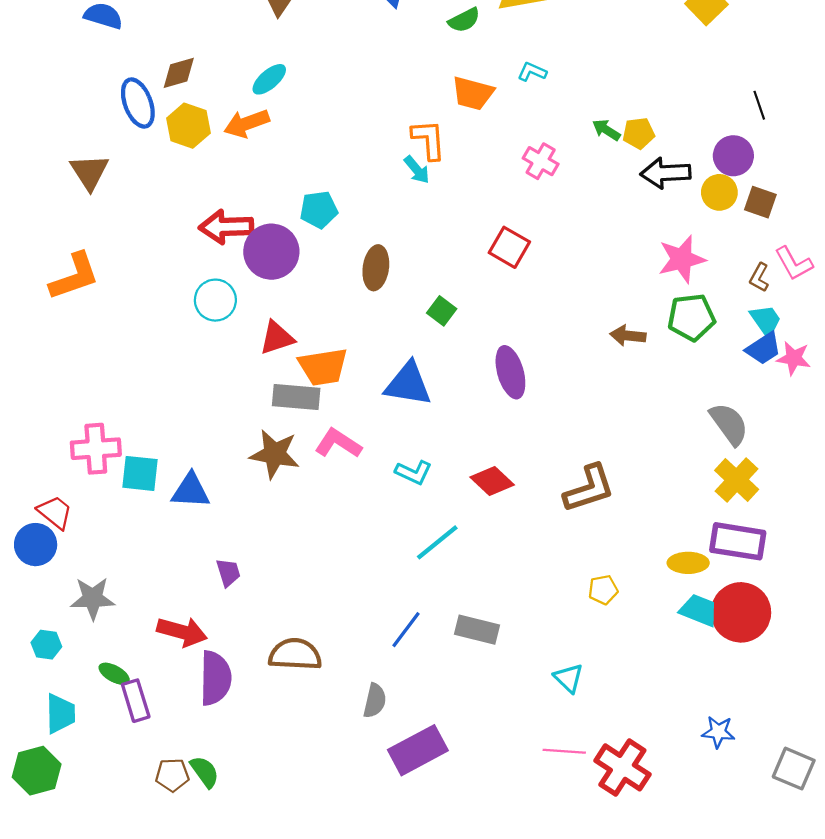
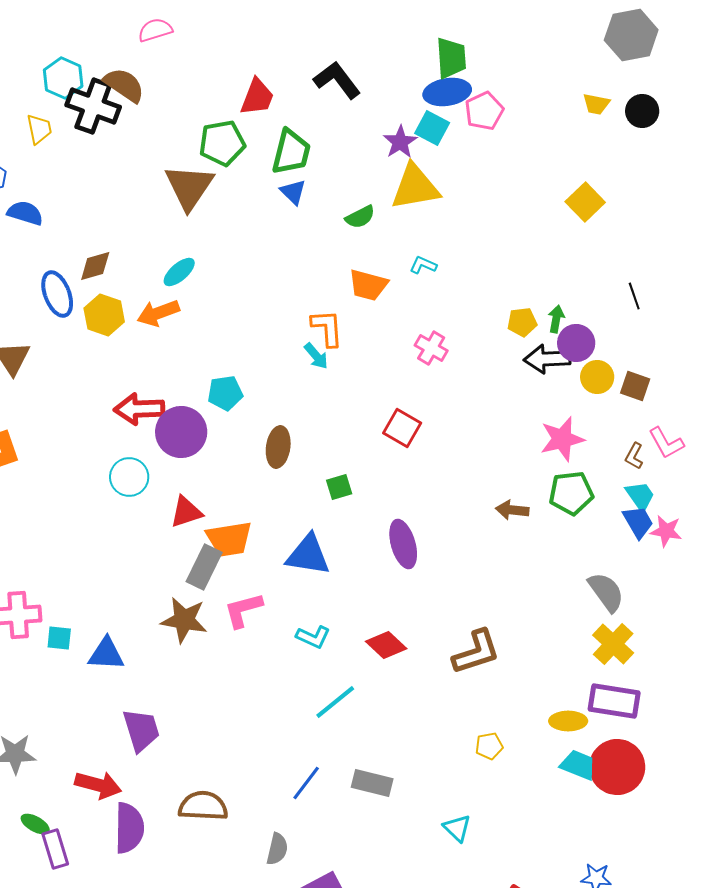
green arrow: (606, 130) -> (556, 319), moved, turned 68
purple circle: (733, 156) -> (576, 343), moved
green square: (442, 311) -> (339, 487), turned 36
blue trapezoid: (764, 349) -> (638, 522), turned -87
gray rectangle: (296, 397) -> (204, 567), turned -69
pink L-shape: (338, 443) -> (243, 610), turned -48
cyan square: (140, 473) -> (59, 638), size x0.7
purple trapezoid: (228, 573) -> (141, 730), size x1.6

